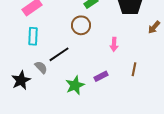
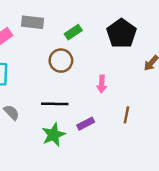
black line: (59, 54) -> (55, 104), moved, turned 35

